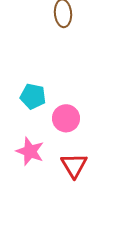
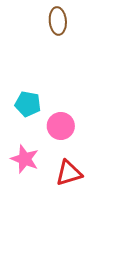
red triangle: (74, 165) -> (69, 173), turned 44

